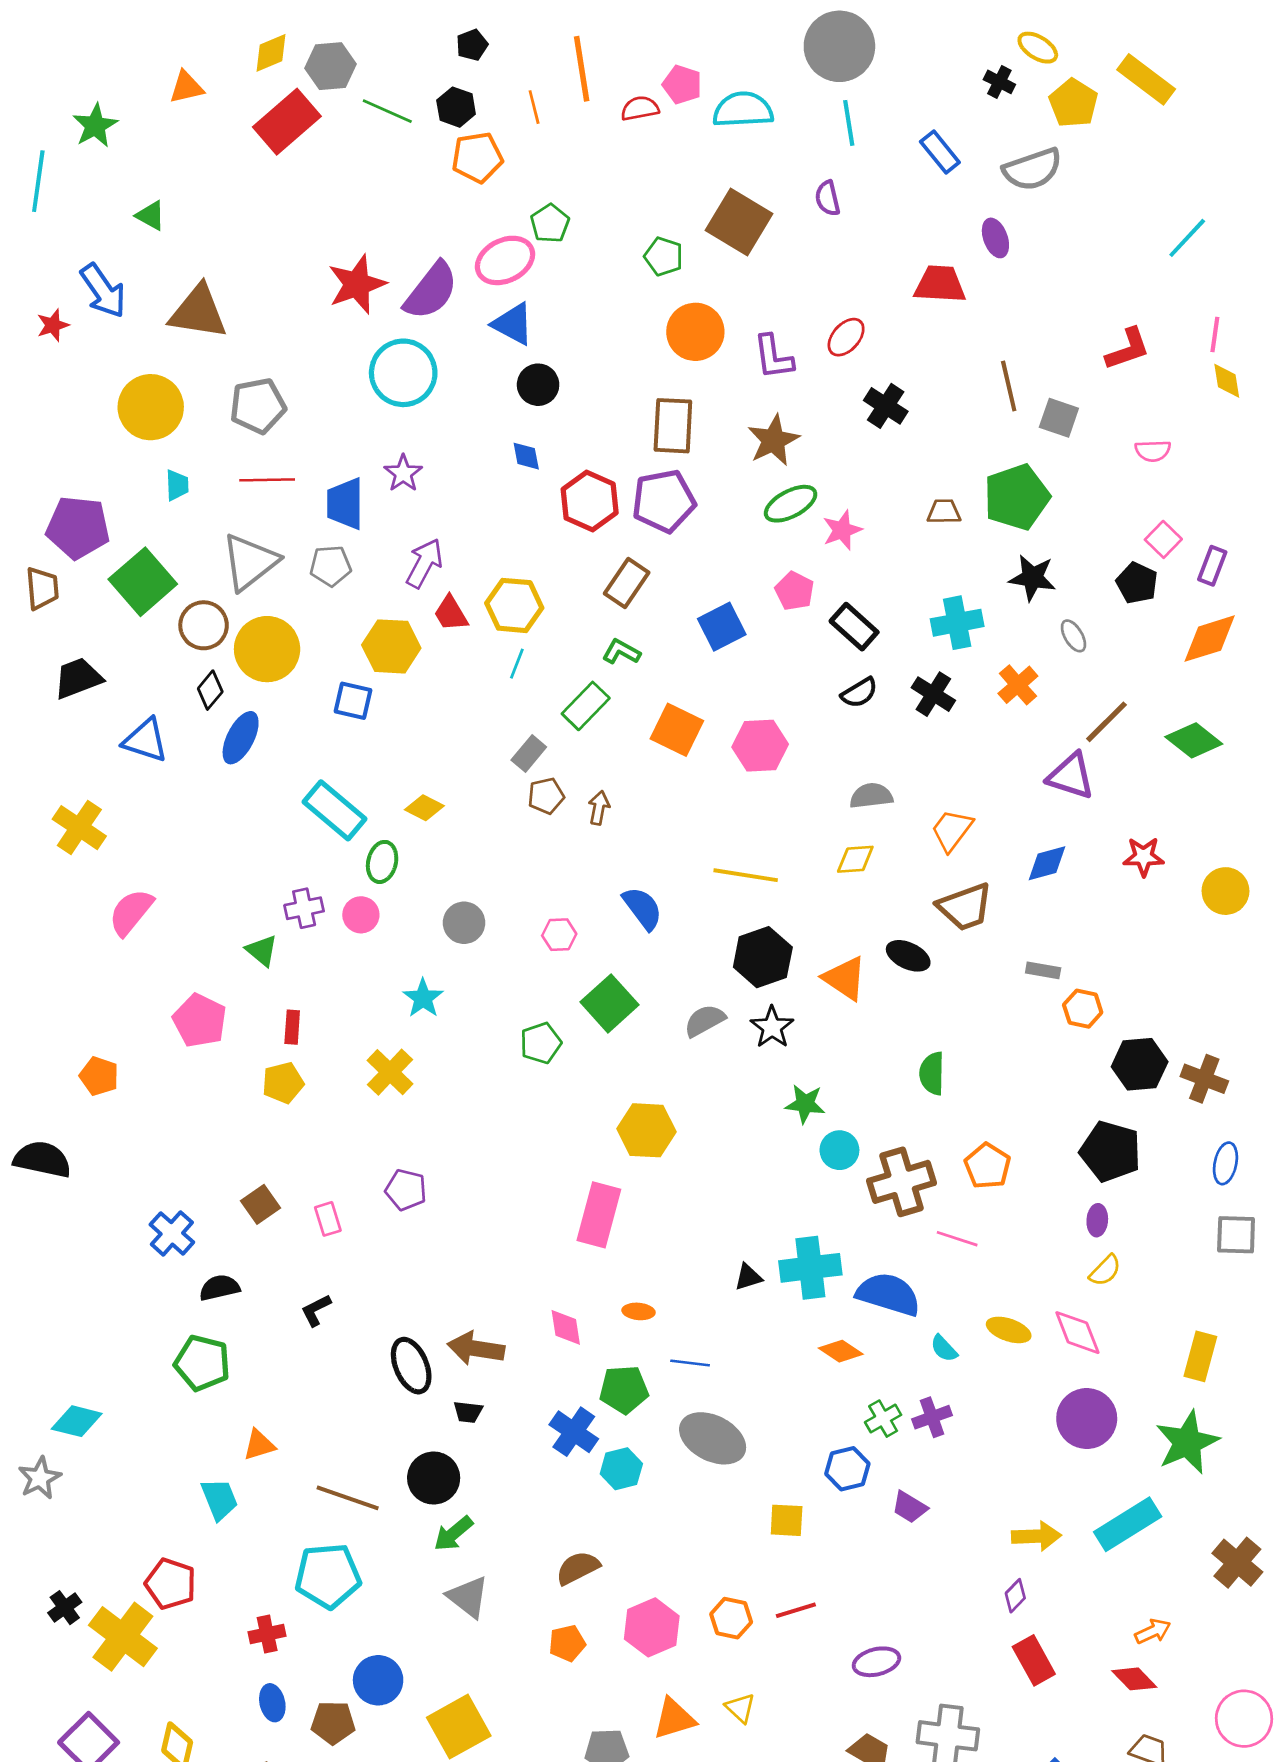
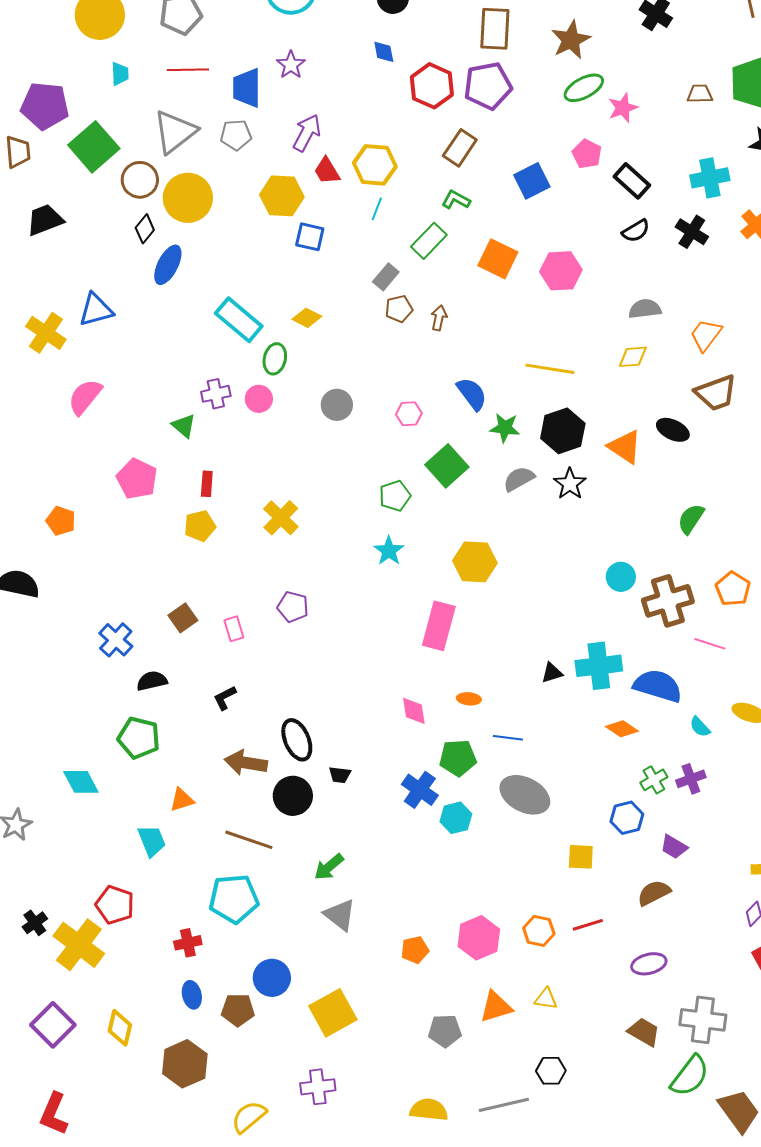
blue square: (353, 701) -> (310, 237), moved
blue triangle: (145, 740) -> (96, 310), moved, turned -33
cyan star: (423, 998) -> (389, 551), moved
green semicircle: (932, 1073) -> (691, 519), turned 32
green star: (805, 1104) -> (505, 428), moved
brown arrow: (476, 1348) -> (246, 763), moved
cyan diamond: (77, 1421) -> (81, 782), moved, turned 48
black circle: (434, 1478) -> (293, 796), moved
brown semicircle: (578, 1568) -> (654, 893), moved
yellow triangle: (740, 1708) -> (546, 999), turned -35

